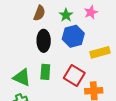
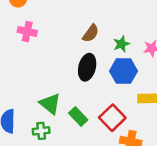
green rectangle: (45, 72) -> (78, 116), moved, turned -63

